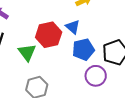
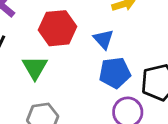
red hexagon: (49, 35) -> (58, 28), moved

